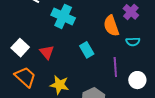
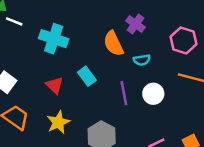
red triangle: (47, 52) -> (54, 85), moved
white circle: (137, 80) -> (153, 94), moved
yellow star: (59, 85) -> (58, 122), turned -30

